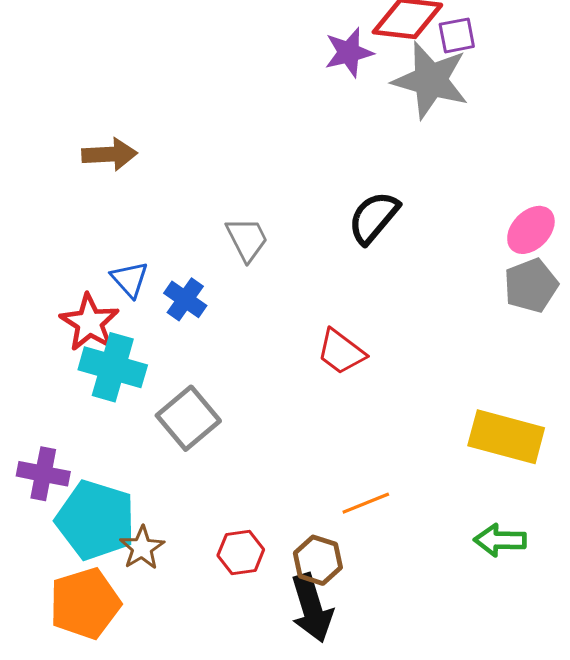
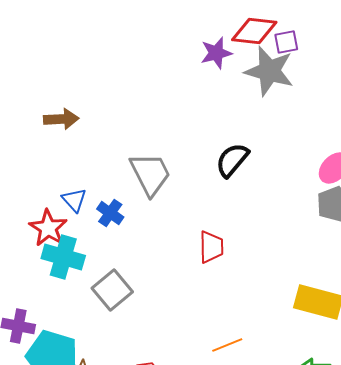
gray trapezoid: (247, 239) -> (150, 174), size x1.5
red trapezoid: (341, 352) -> (211, 247), turned -128

